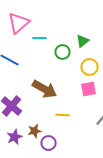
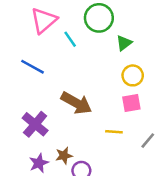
cyan line: (40, 38) -> (70, 39), turned 56
green circle: (62, 52) -> (99, 18), moved, size x1.5
yellow line: (62, 115) -> (114, 132), moved

